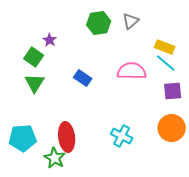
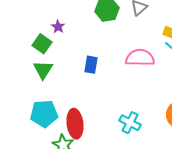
blue rectangle: (83, 78) -> (91, 65), turned 66
cyan pentagon: (23, 138) -> (44, 114), moved

